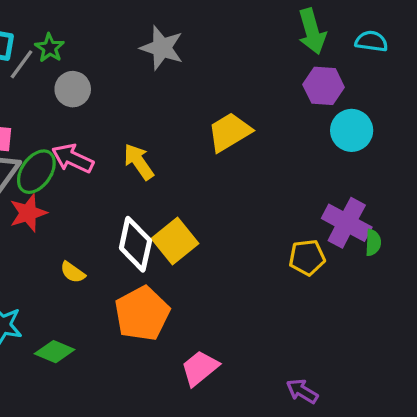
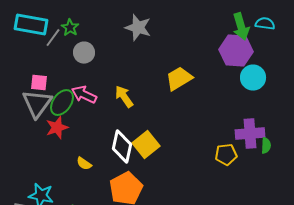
green arrow: (312, 31) -> (241, 27), moved
purple hexagon: (324, 86) -> (236, 51), size x1.4
purple cross: (347, 223) -> (250, 134), turned -32

